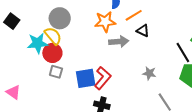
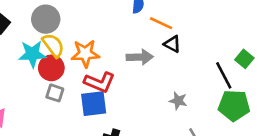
orange line: (134, 15) -> (161, 23), turned 54
gray circle: (60, 18) -> (46, 19), moved
orange star: (105, 22) -> (85, 54), moved
red L-shape: (103, 78) -> (99, 82), moved, turned 70

